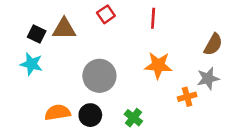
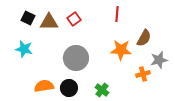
red square: (106, 14) -> (74, 19), moved
black square: (37, 34) -> (28, 18), moved
brown semicircle: (213, 44) -> (144, 38), moved

